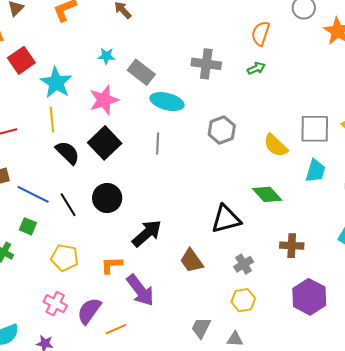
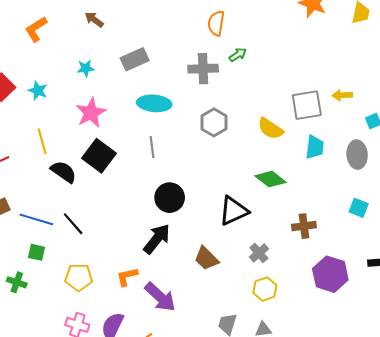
orange semicircle: (261, 33) -> (216, 23), moved
gray cross: (206, 64) -> (203, 69), moved
gray rectangle: (141, 72) -> (135, 59), moved, turned -52
cyan star: (56, 83) -> (38, 91), moved, size x0.6
black circle: (107, 198) -> (170, 198), moved

